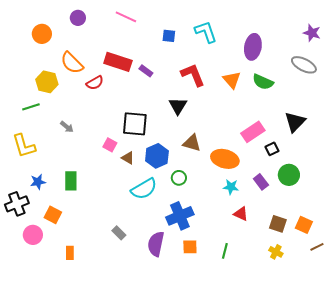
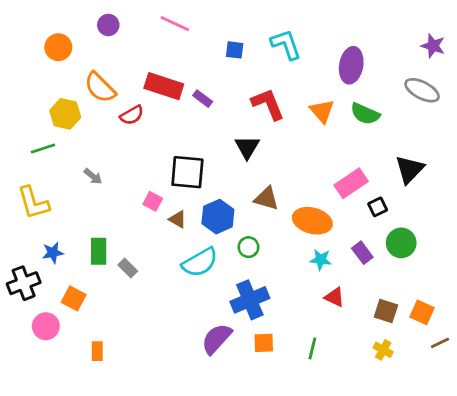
gray rectangle: (119, 233) -> (128, 268), moved
purple semicircle: (156, 244) -> (217, 339), turned 30

